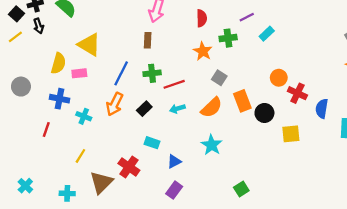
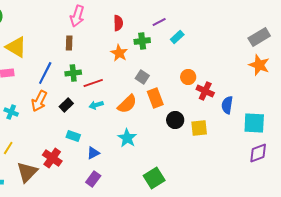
gray square: (219, 78) -> (142, 77), moved
black circle: (264, 113) -> (175, 120), moved
green square: (241, 189) -> (154, 178), size x1.5

